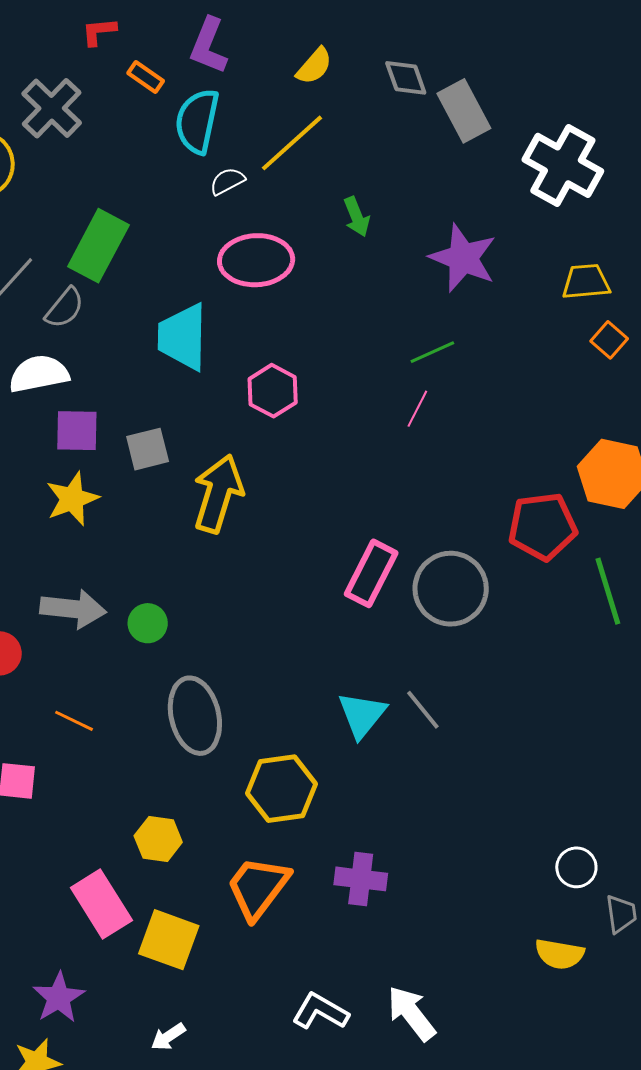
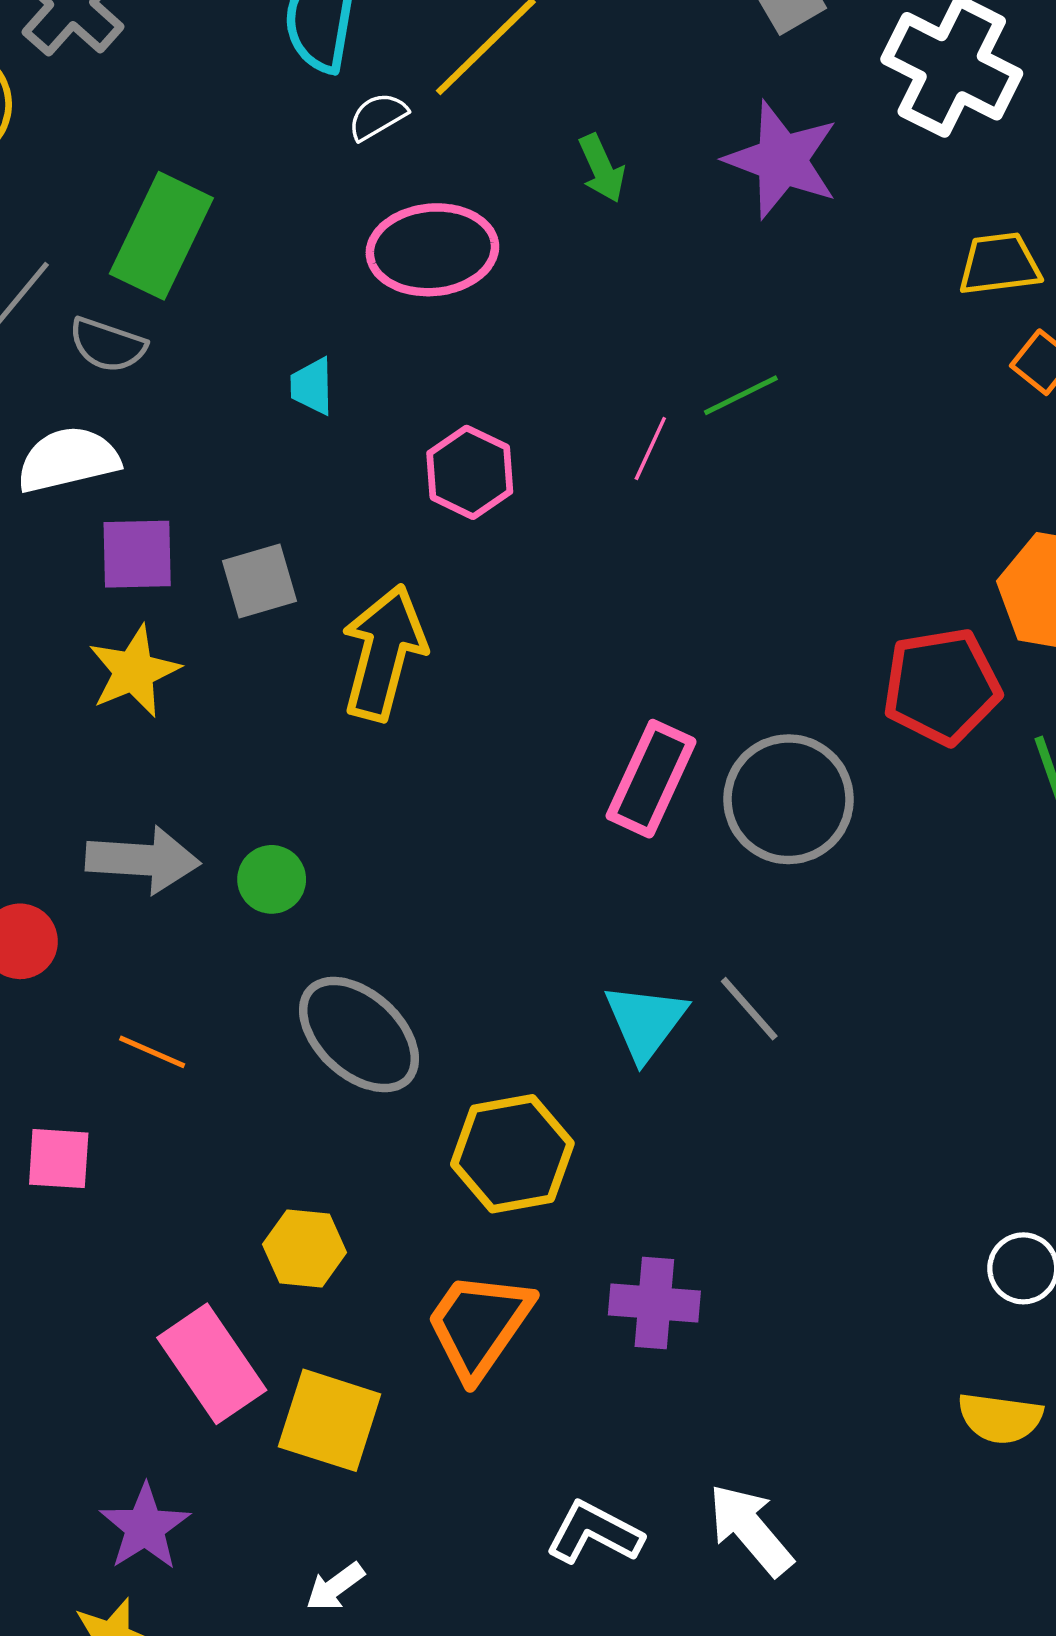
purple star: (463, 258) -> (782, 160), moved
gray semicircle: (65, 308) -> (108, 345), turned 72
cyan trapezoid: (183, 337) -> (312, 386), size x0.5
pink line: (417, 409) -> (650, 448), moved
gray ellipse: (195, 716) -> (359, 1035), turned -32

